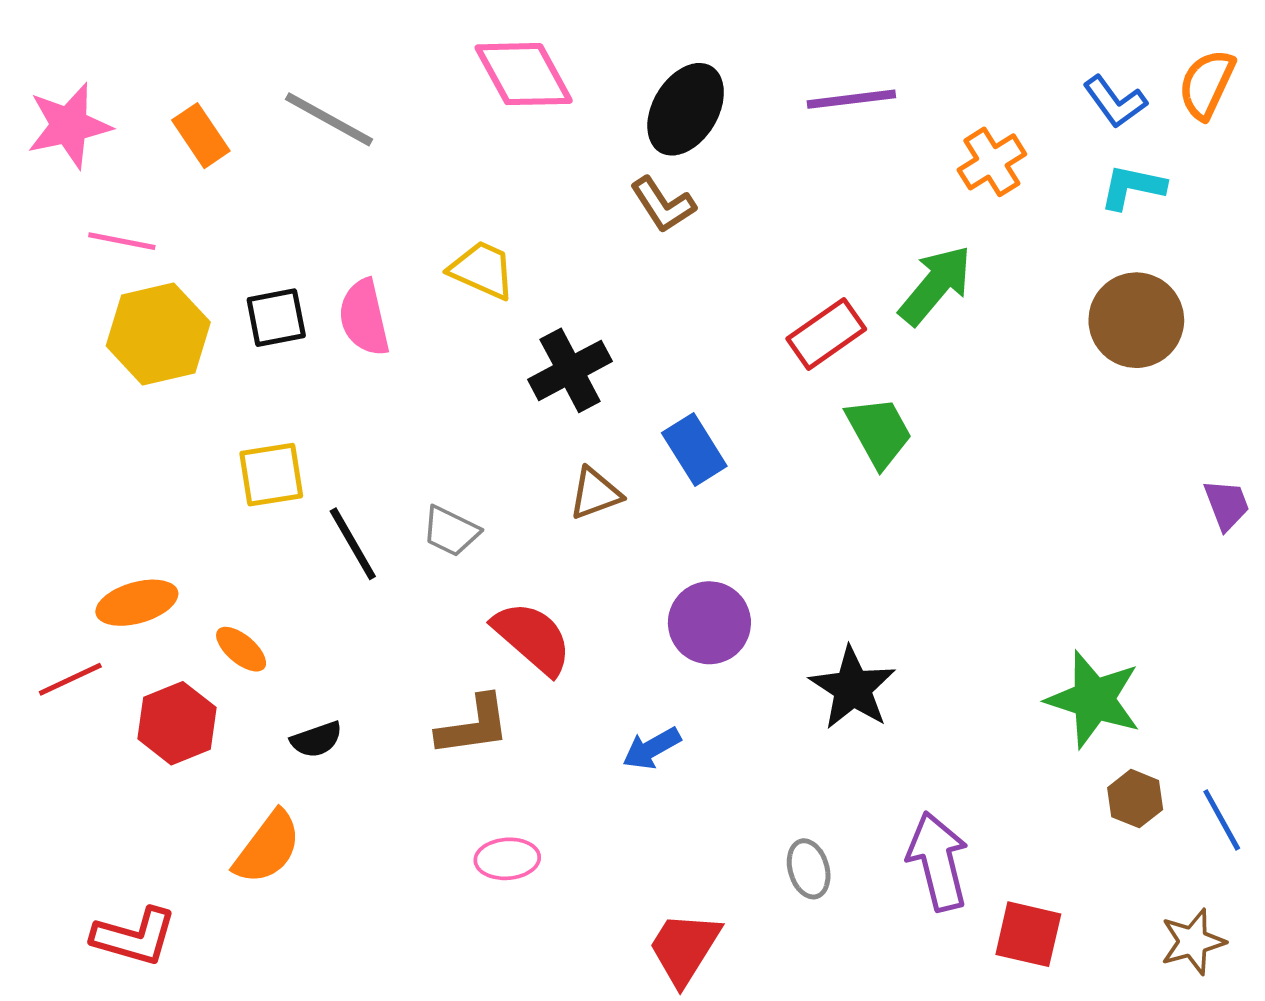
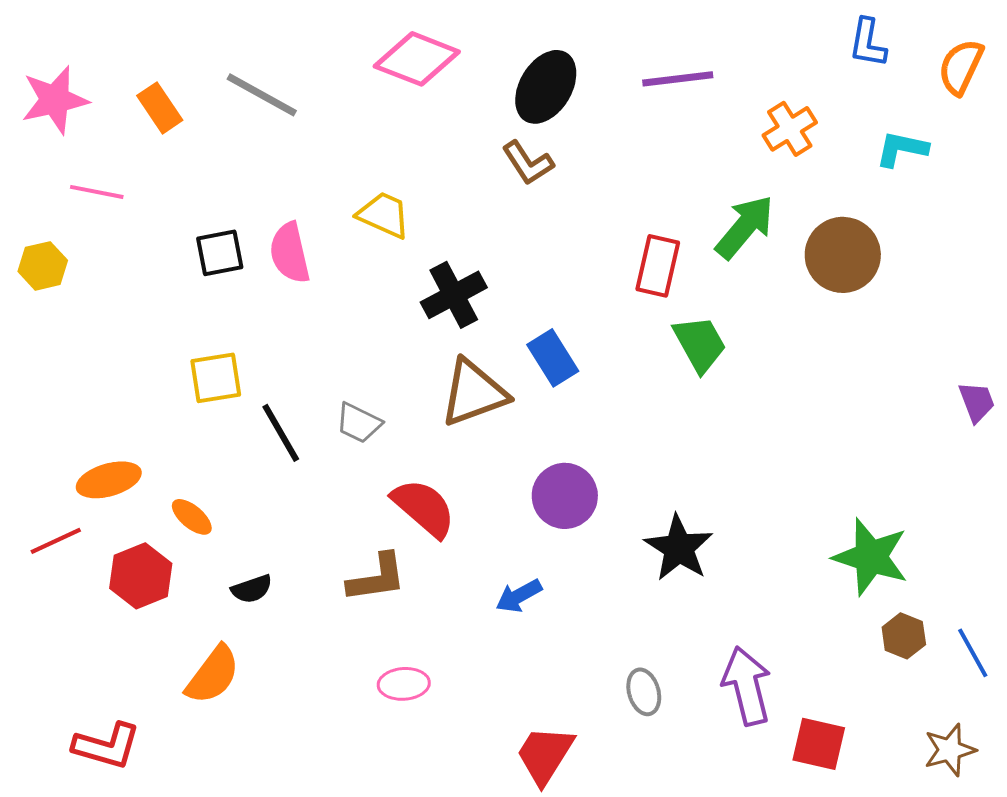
pink diamond: (524, 74) -> (417, 59), turned -40
blue L-shape: (1115, 102) -> (868, 43), moved, turned 46
brown circle: (1136, 320) -> (843, 255), moved
yellow hexagon: (158, 334) -> (43, 266), moved, size x0.6
red rectangle: (826, 334) -> (658, 266), turned -42
brown triangle: (595, 493) -> (474, 393), size x1.6

